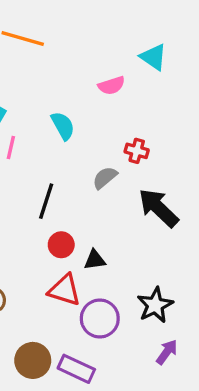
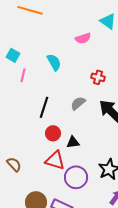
gray semicircle: (105, 178) -> (78, 103), moved

